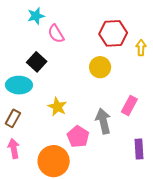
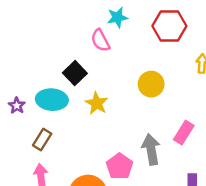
cyan star: (36, 16) -> (117, 17), moved
red hexagon: (113, 33) -> (169, 26), moved
yellow star: (57, 107) -> (97, 103), moved

